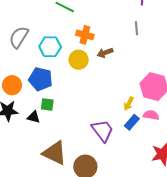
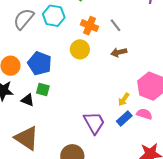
gray line: (136, 28) -> (116, 25), moved, turned -40
cyan hexagon: (50, 47) -> (54, 16), moved
brown arrow: (105, 53) -> (119, 52), moved
brown triangle: (55, 153) -> (27, 138), moved

